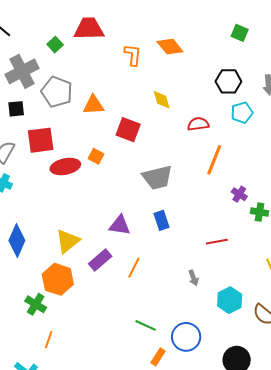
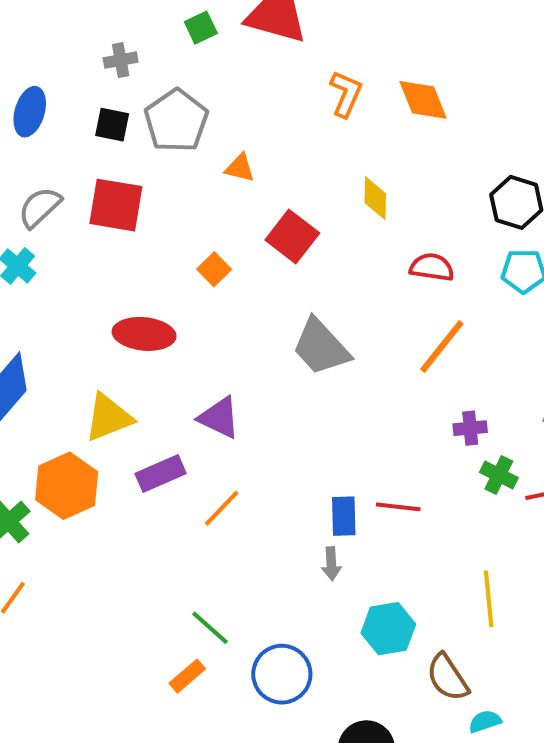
gray cross: (22, 71) -> (121, 60), size x0.5
orange triangle: (94, 105) -> (240, 168), size x0.7
black square: (16, 109) -> (112, 125), moved
red ellipse: (65, 167) -> (144, 334), moved
gray trapezoid: (157, 177) -> (321, 347), turned 44
purple cross: (239, 194) -> (470, 428), turned 35
blue rectangle: (162, 220) -> (344, 516), moved
orange rectangle: (158, 357) -> (187, 676), moved

